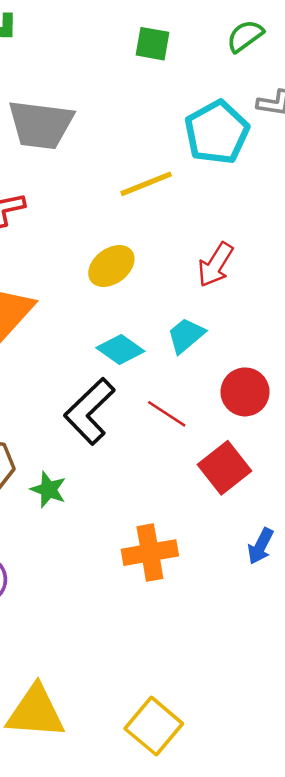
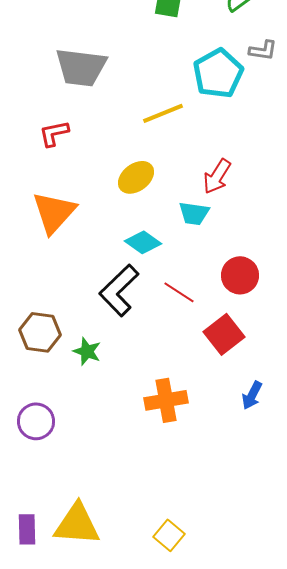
cyan trapezoid: (186, 335) -> (194, 213), moved, turned -132
yellow square: (154, 726) -> (169, 535), size x0.7

